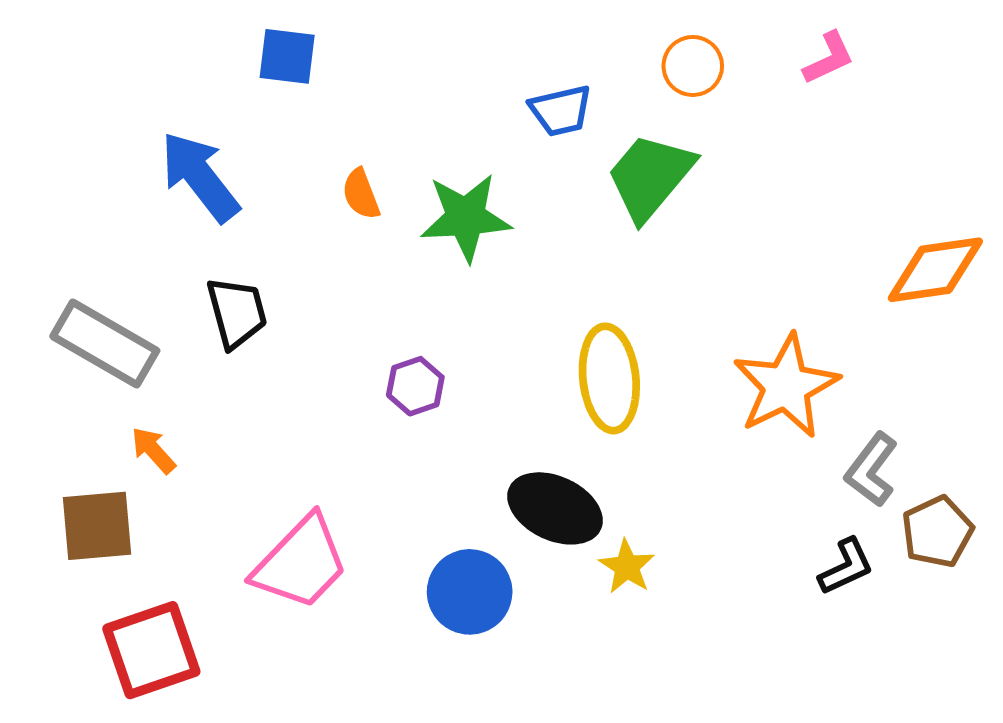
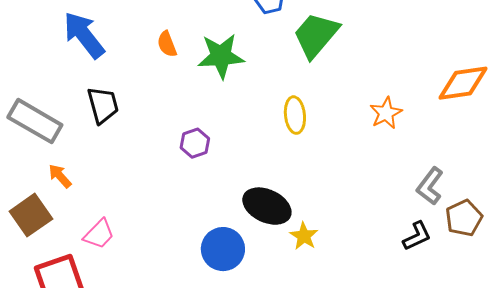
yellow ellipse: (609, 378) -> (295, 115), moved, size x0.7
orange star: (786, 386) -> (386, 113), moved, size x0.6
brown square: (97, 526) -> (31, 215), turned -30
pink trapezoid: (301, 563) -> (99, 234), moved, size x0.6

